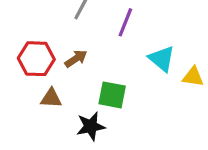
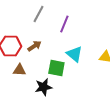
cyan triangle: (162, 59) -> (74, 54), moved

